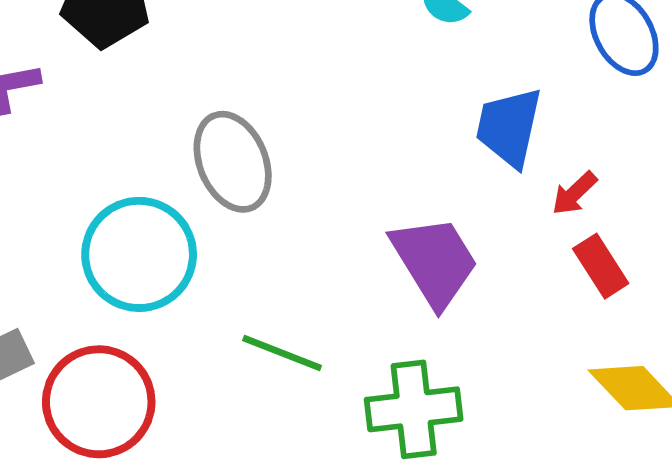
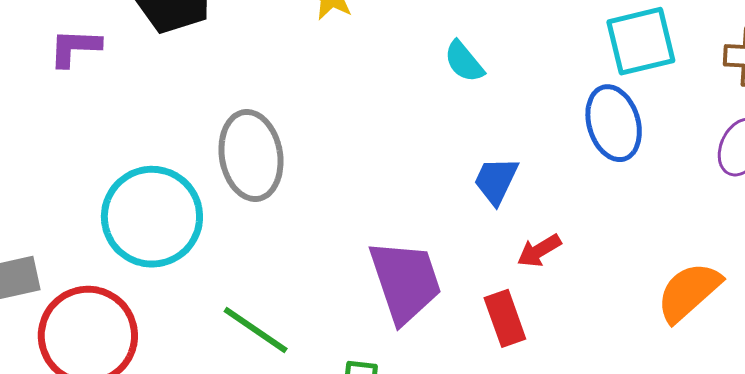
blue trapezoid: (509, 127) -> (496, 181), size x0.7
red rectangle: (601, 266) -> (505, 318), moved

